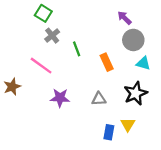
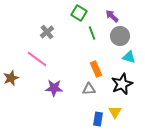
green square: (43, 13) -> (79, 13), moved
green line: (77, 49) -> (92, 33), moved
orange rectangle: (107, 62) -> (96, 69), moved

